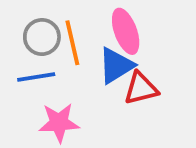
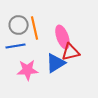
pink ellipse: (126, 31) -> (63, 37), moved
blue triangle: (116, 66) -> (56, 63), moved

